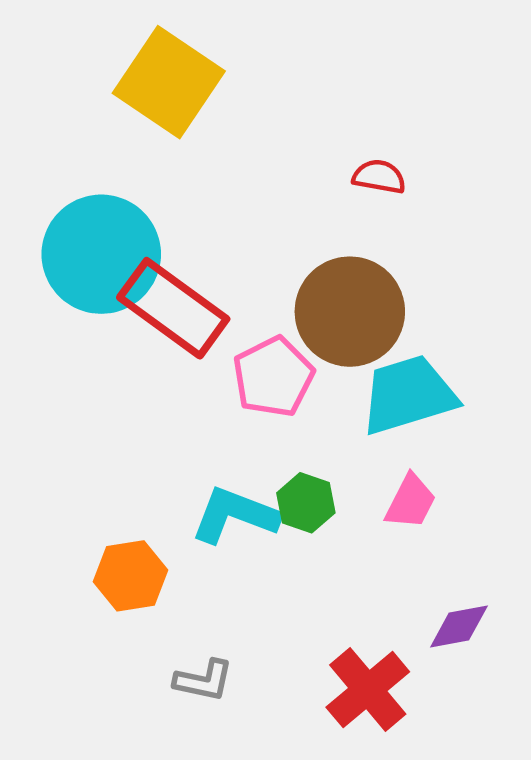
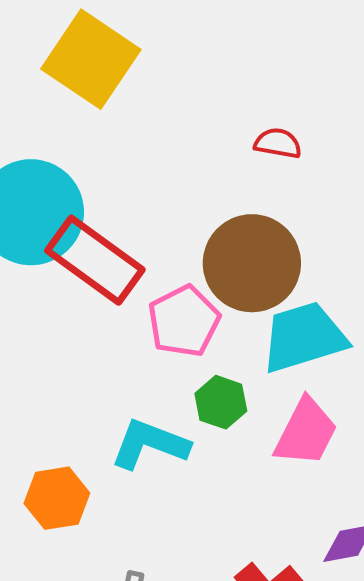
pink trapezoid: (411, 502) -> (306, 432), size x1.4
green hexagon: (306, 503) -> (221, 402), moved

